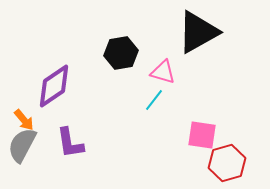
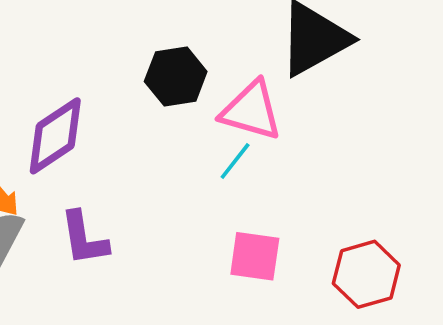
pink triangle: (163, 72) -> (251, 111), size x1.4
pink square: (202, 135) -> (255, 256), moved

